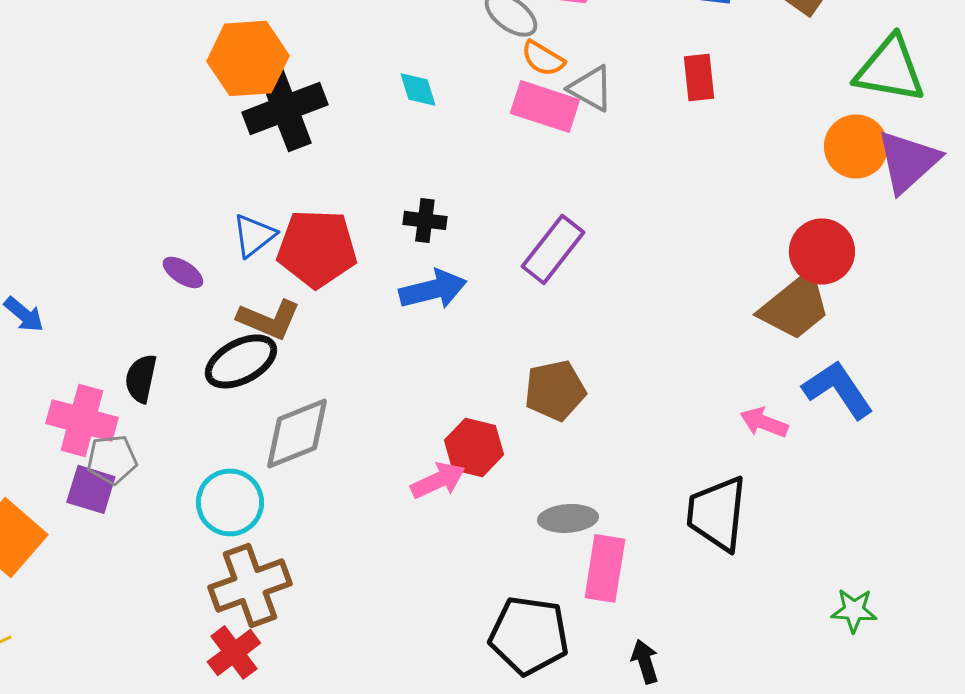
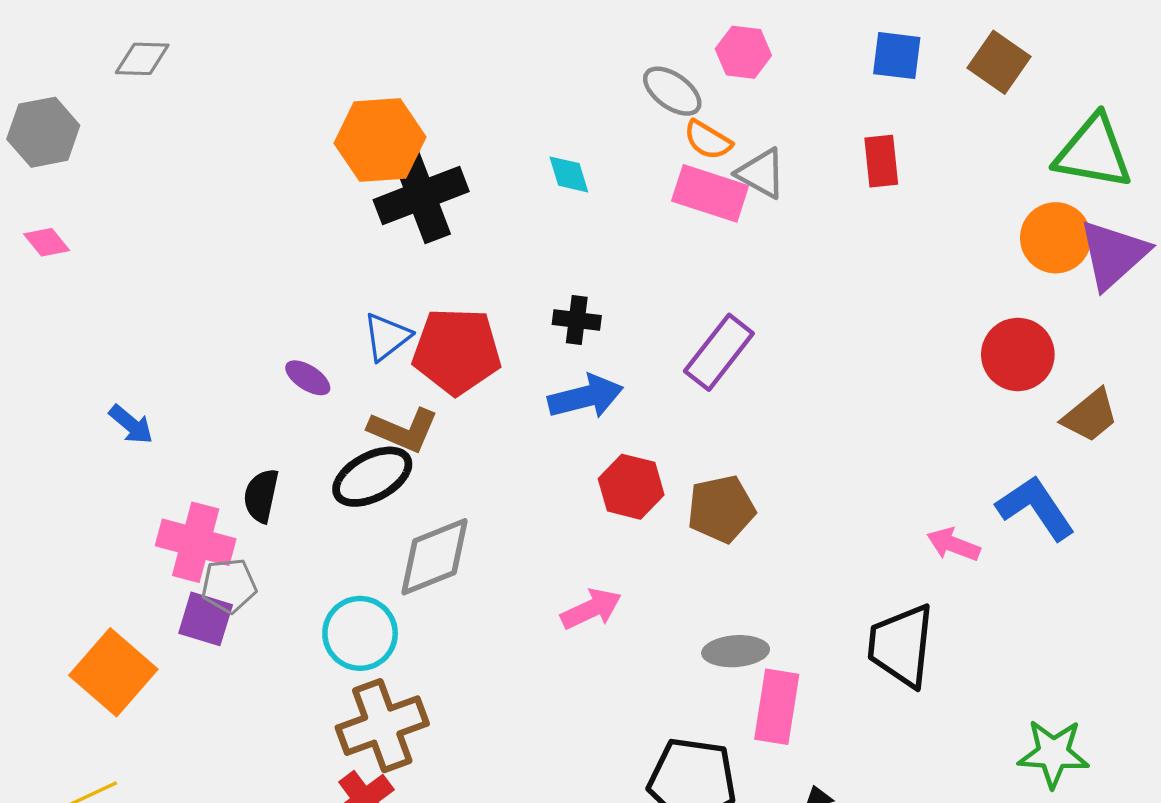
brown trapezoid: (795, 306) -> (1090, 416), moved, size x0.7
red hexagon: (474, 447) -> (631, 487), moved
green star: (854, 610) -> (1053, 753), size x1.4

